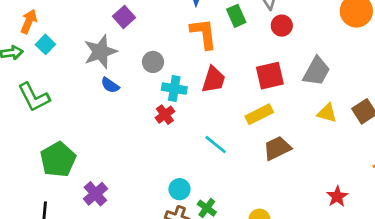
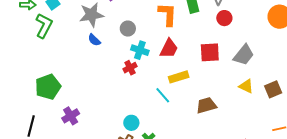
green L-shape: (34, 97) -> (44, 26), moved, turned -135
yellow rectangle: (259, 114) -> (179, 77), moved

